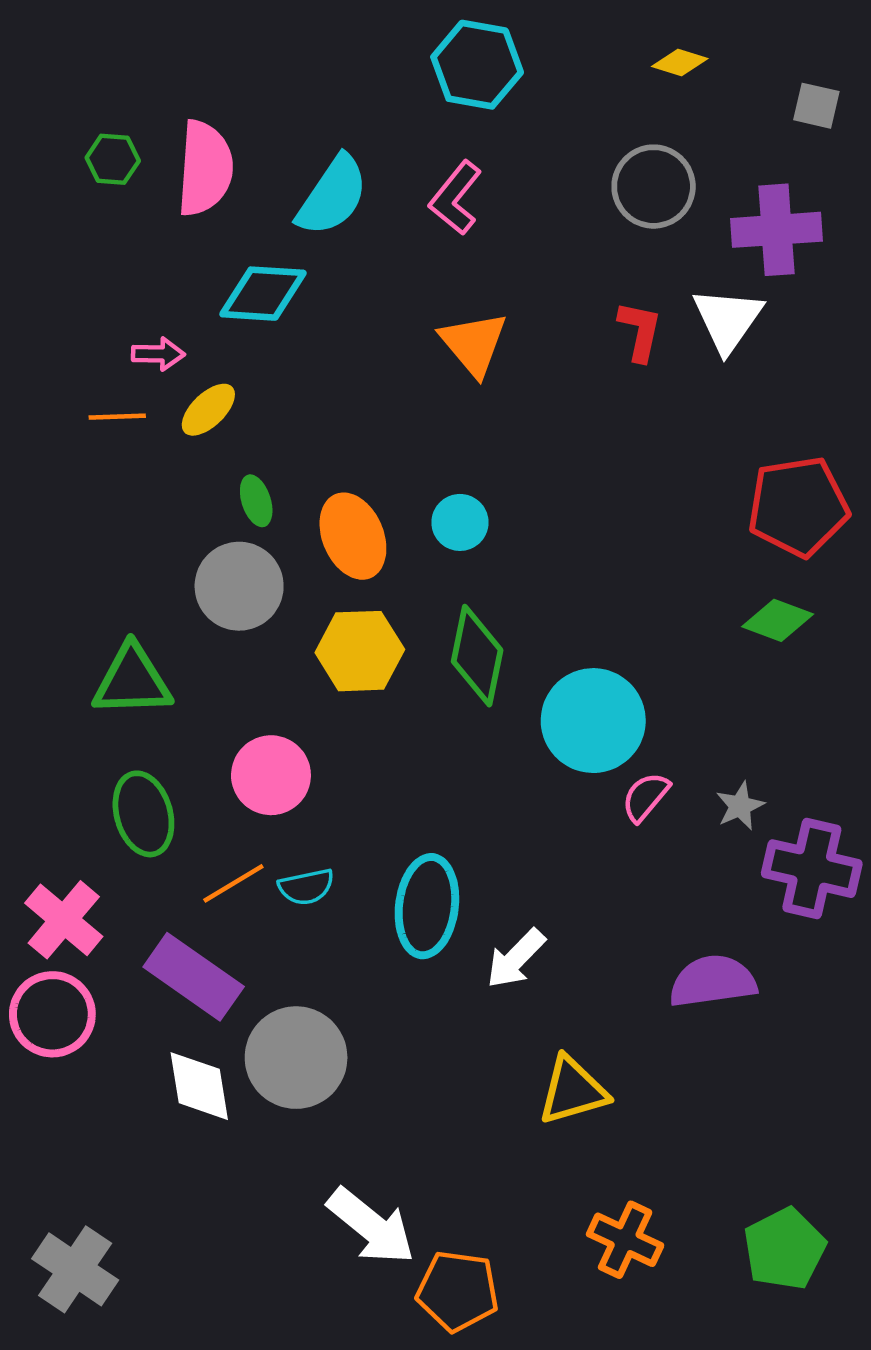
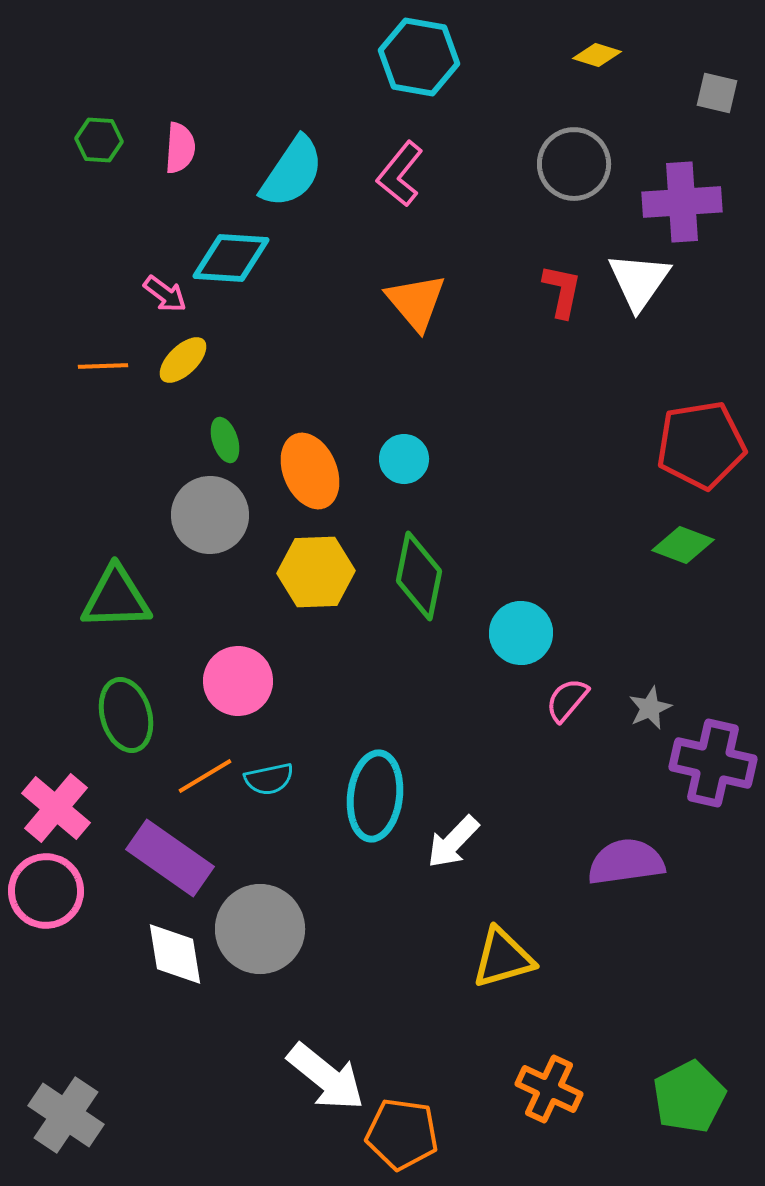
pink semicircle: (205, 168) -> (180, 148), size x0.6
pink arrow: (158, 354) -> (165, 294), moved, turned 36
cyan circle: (593, 721) -> (521, 633), size x0.7

